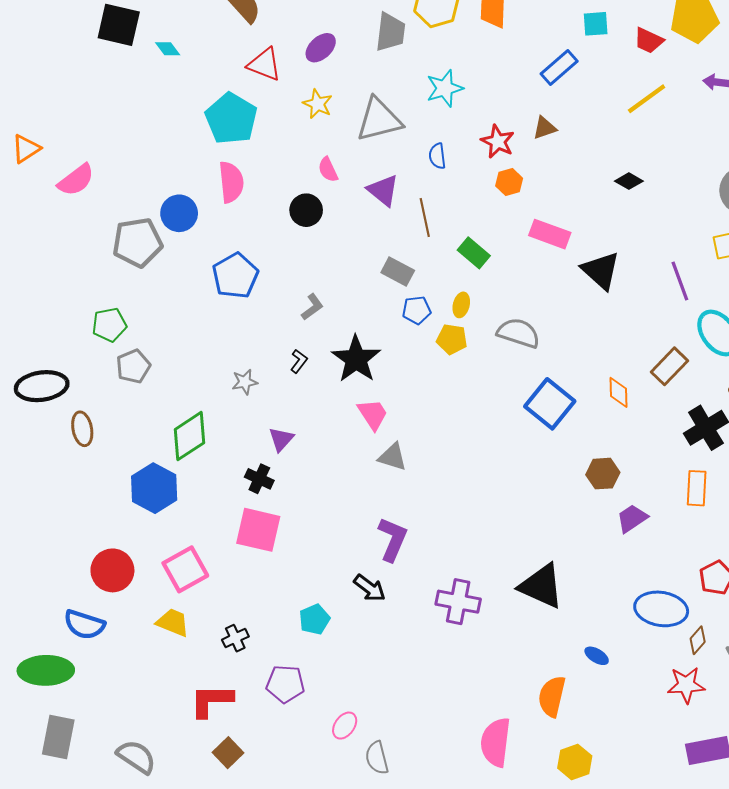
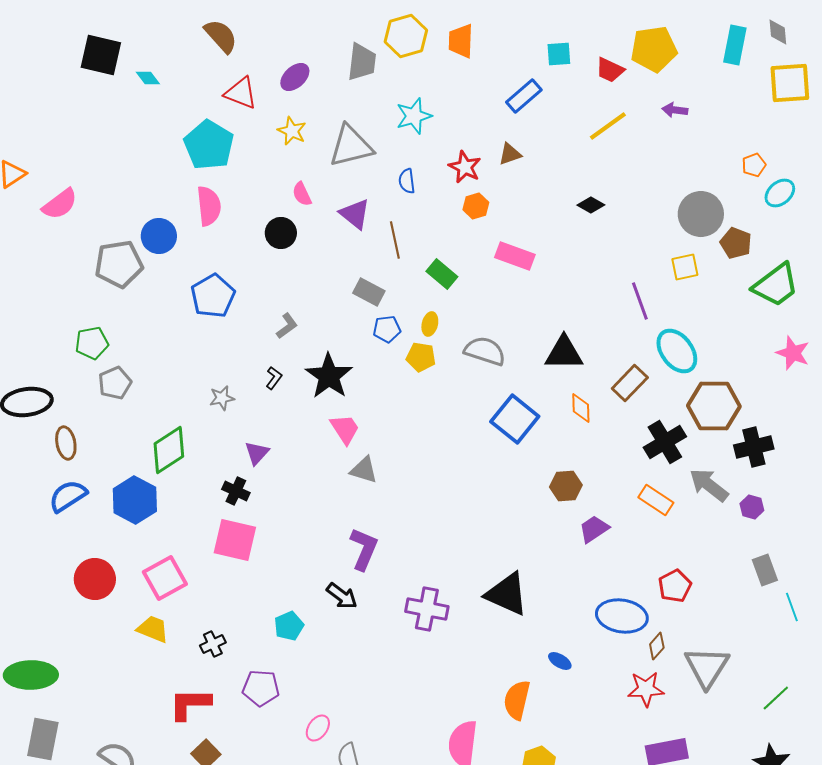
black triangle: (601, 271) -> (564, 353), moved, turned -42
orange rectangle: (697, 488) -> (656, 500), turned -60
blue semicircle: (84, 625) -> (68, 496), moved, turned 129

